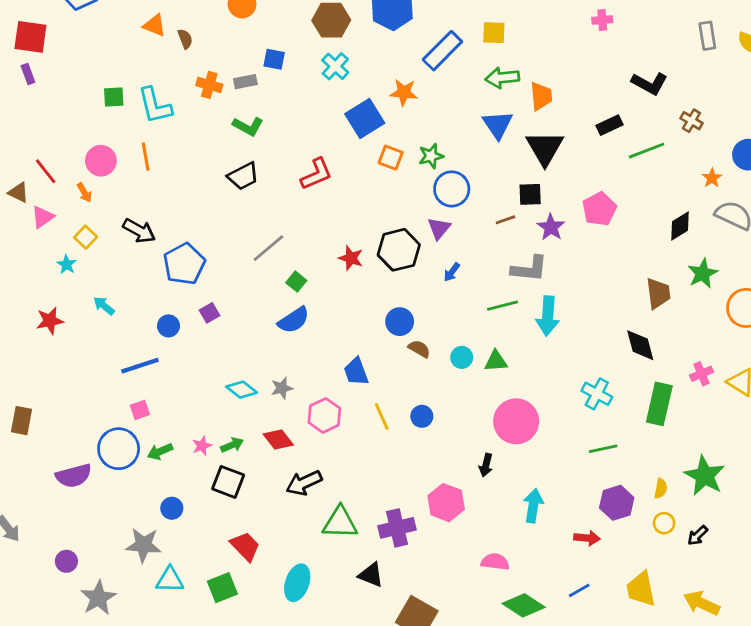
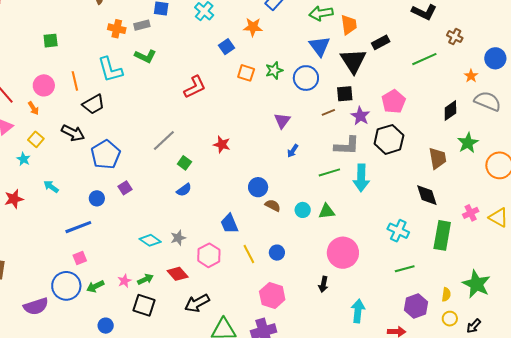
cyan L-shape: (155, 106) -> (110, 70), moved
blue square: (365, 118) -> (227, 47), size x0.6
black rectangle: (609, 125) -> (381, 42), moved
black trapezoid: (243, 176) -> (93, 104), moved
blue circle: (452, 189) -> (306, 78), moved
black hexagon: (399, 250) -> (389, 139), moved
blue semicircle: (294, 320) -> (184, 190), size x0.7
pink hexagon: (446, 503) -> (272, 295), moved

